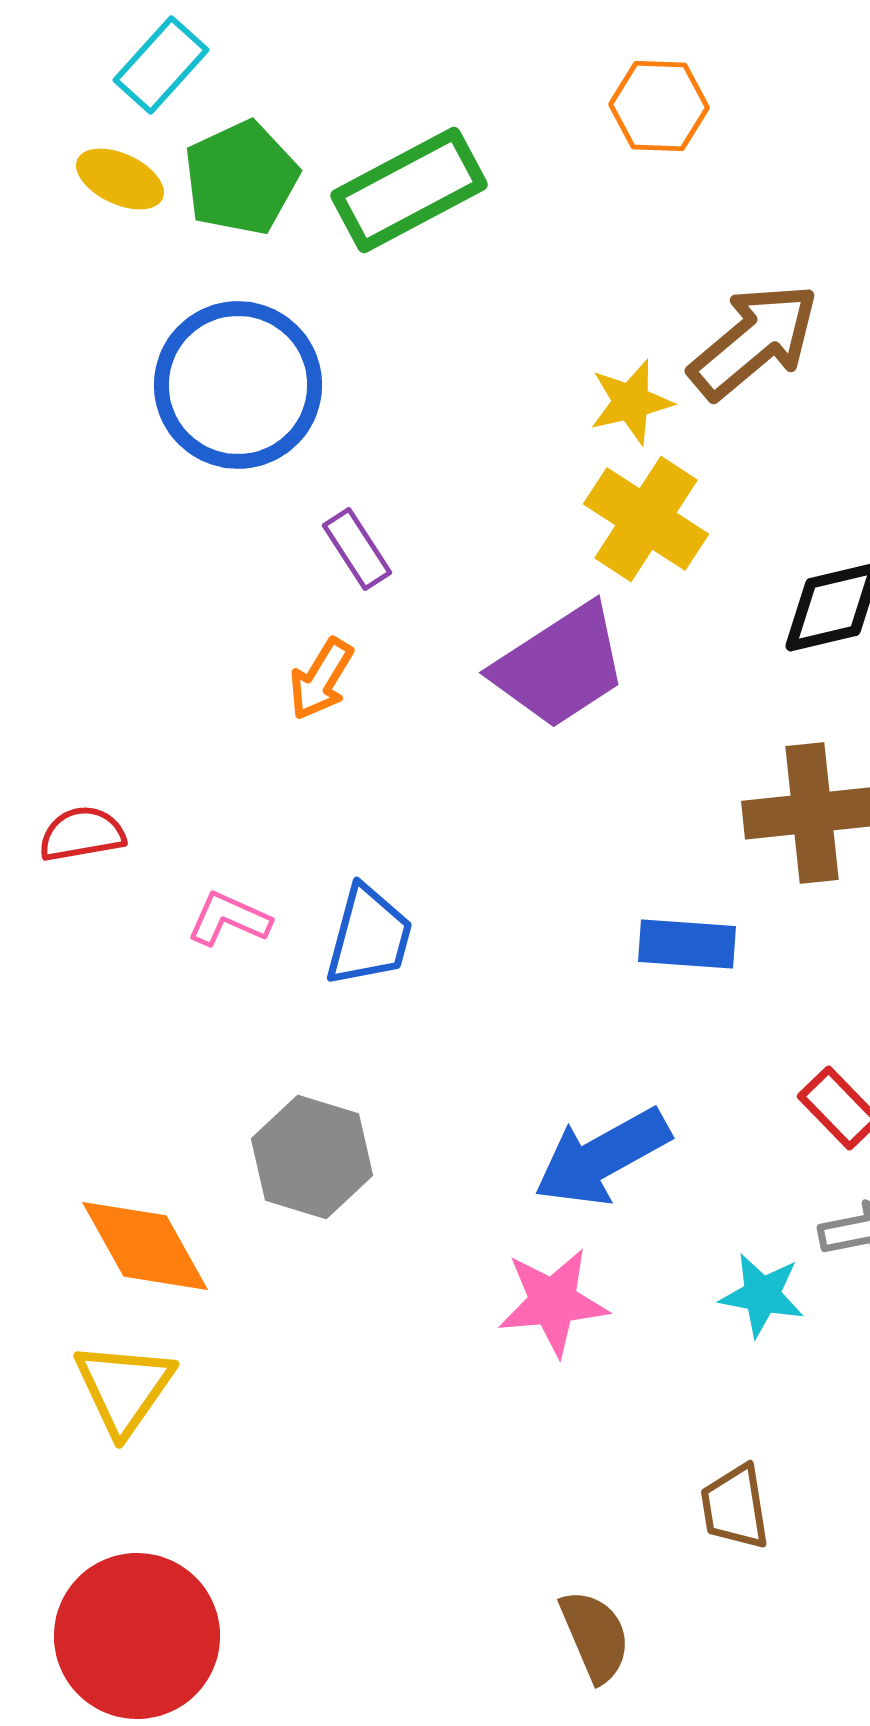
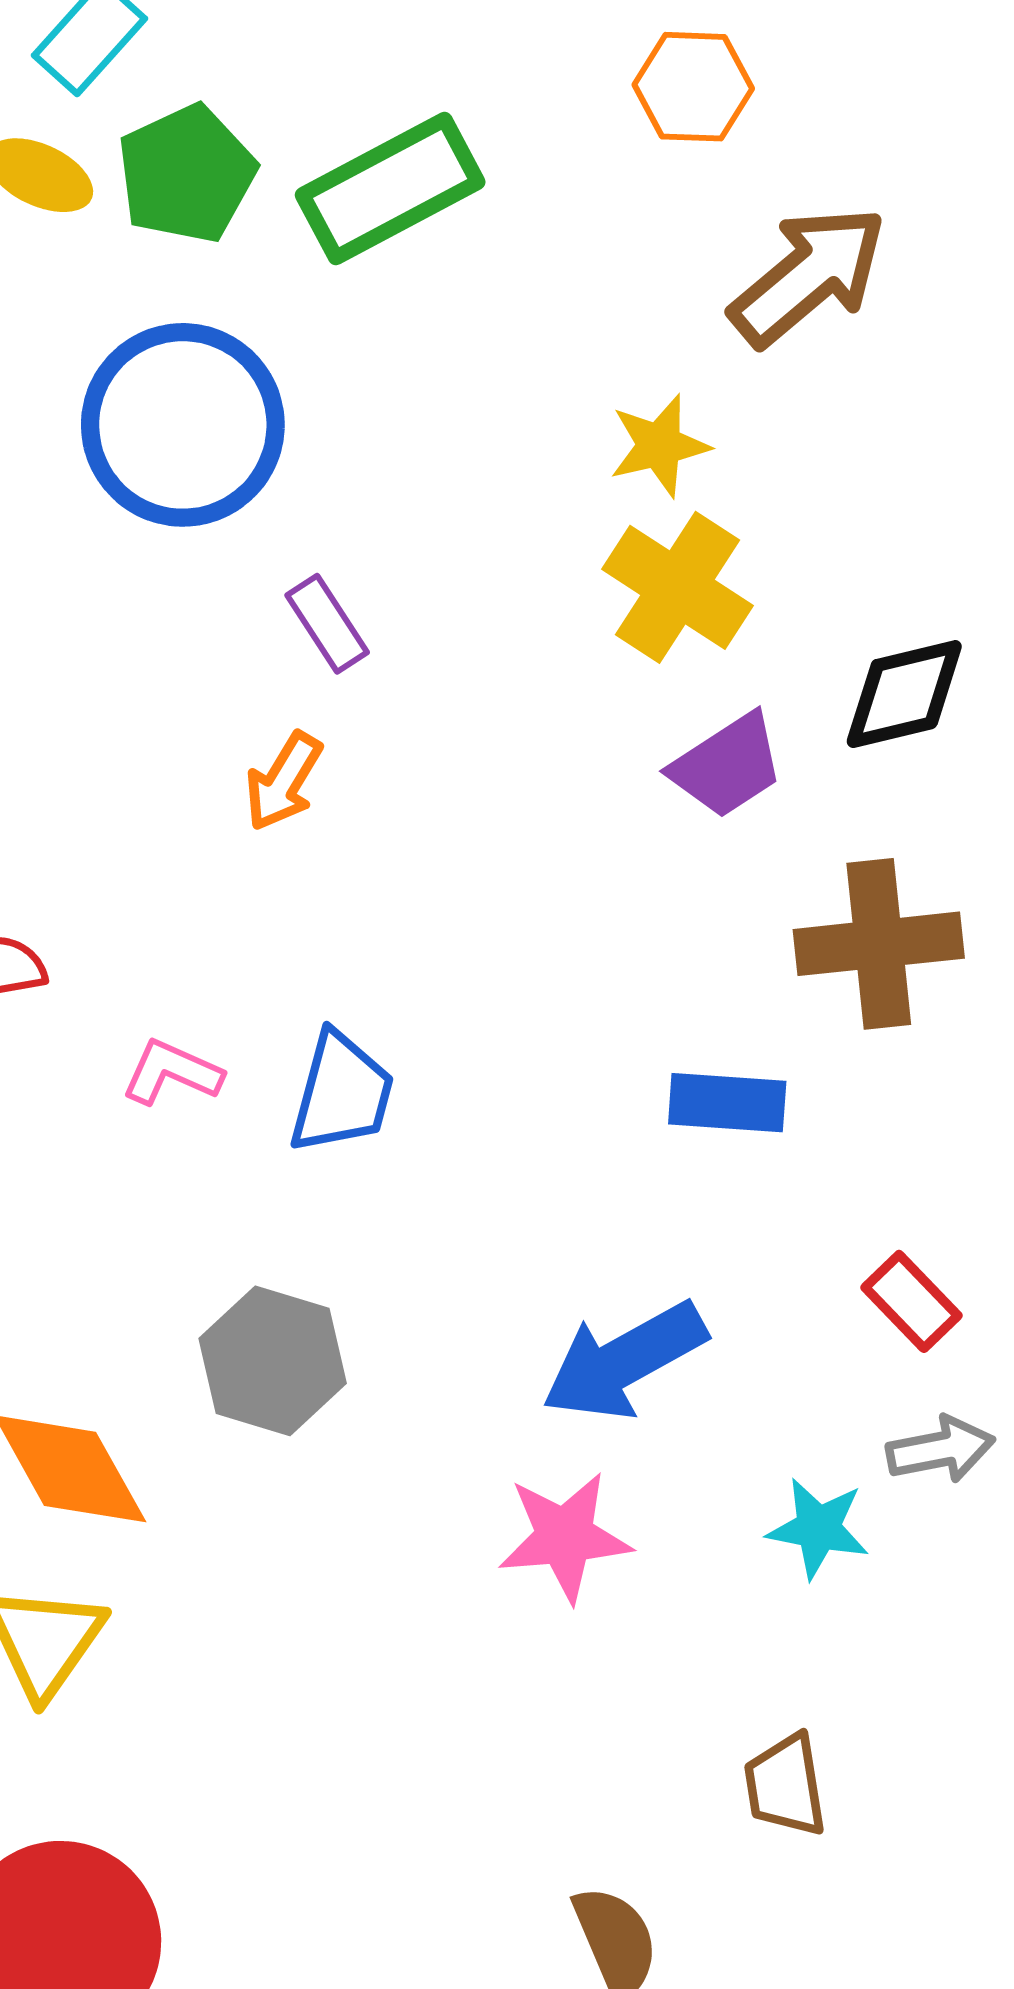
brown arrow: (754, 341) -> (808, 276), moved
purple trapezoid: (560, 666) -> (727, 766), moved, size x0.7

